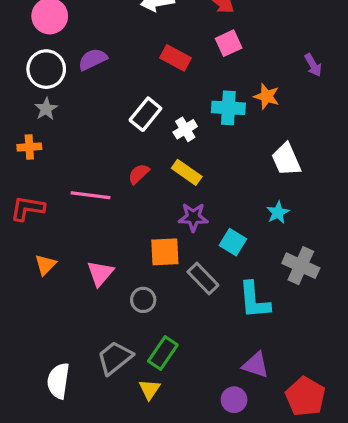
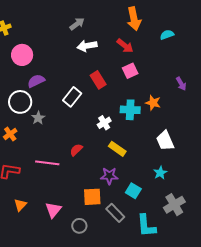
red rectangle: (176, 58) -> (98, 80), turned 30
purple semicircle: (93, 59) -> (36, 81), moved
white circle: (46, 69) -> (20, 102), moved
gray star: (46, 109) -> (38, 118), moved
white rectangle: (145, 114) -> (72, 97), moved
orange cross: (29, 147) -> (10, 134), turned -32
yellow rectangle: (187, 172) -> (117, 149), moved
gray cross: (301, 266) -> (174, 205), turned 35

